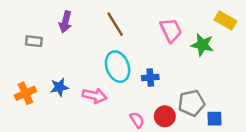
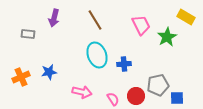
green star: (202, 45) -> (167, 37), turned 30
pink arrow: (95, 96) -> (82, 92), moved

